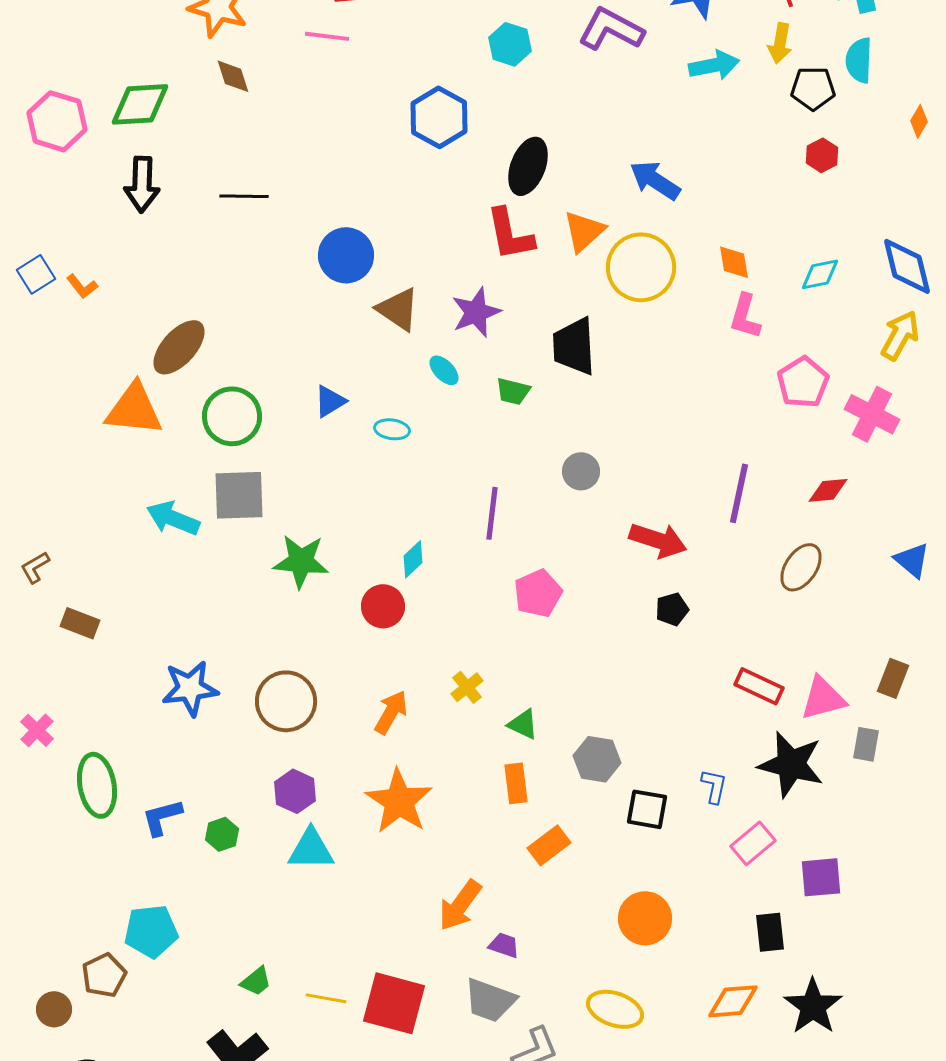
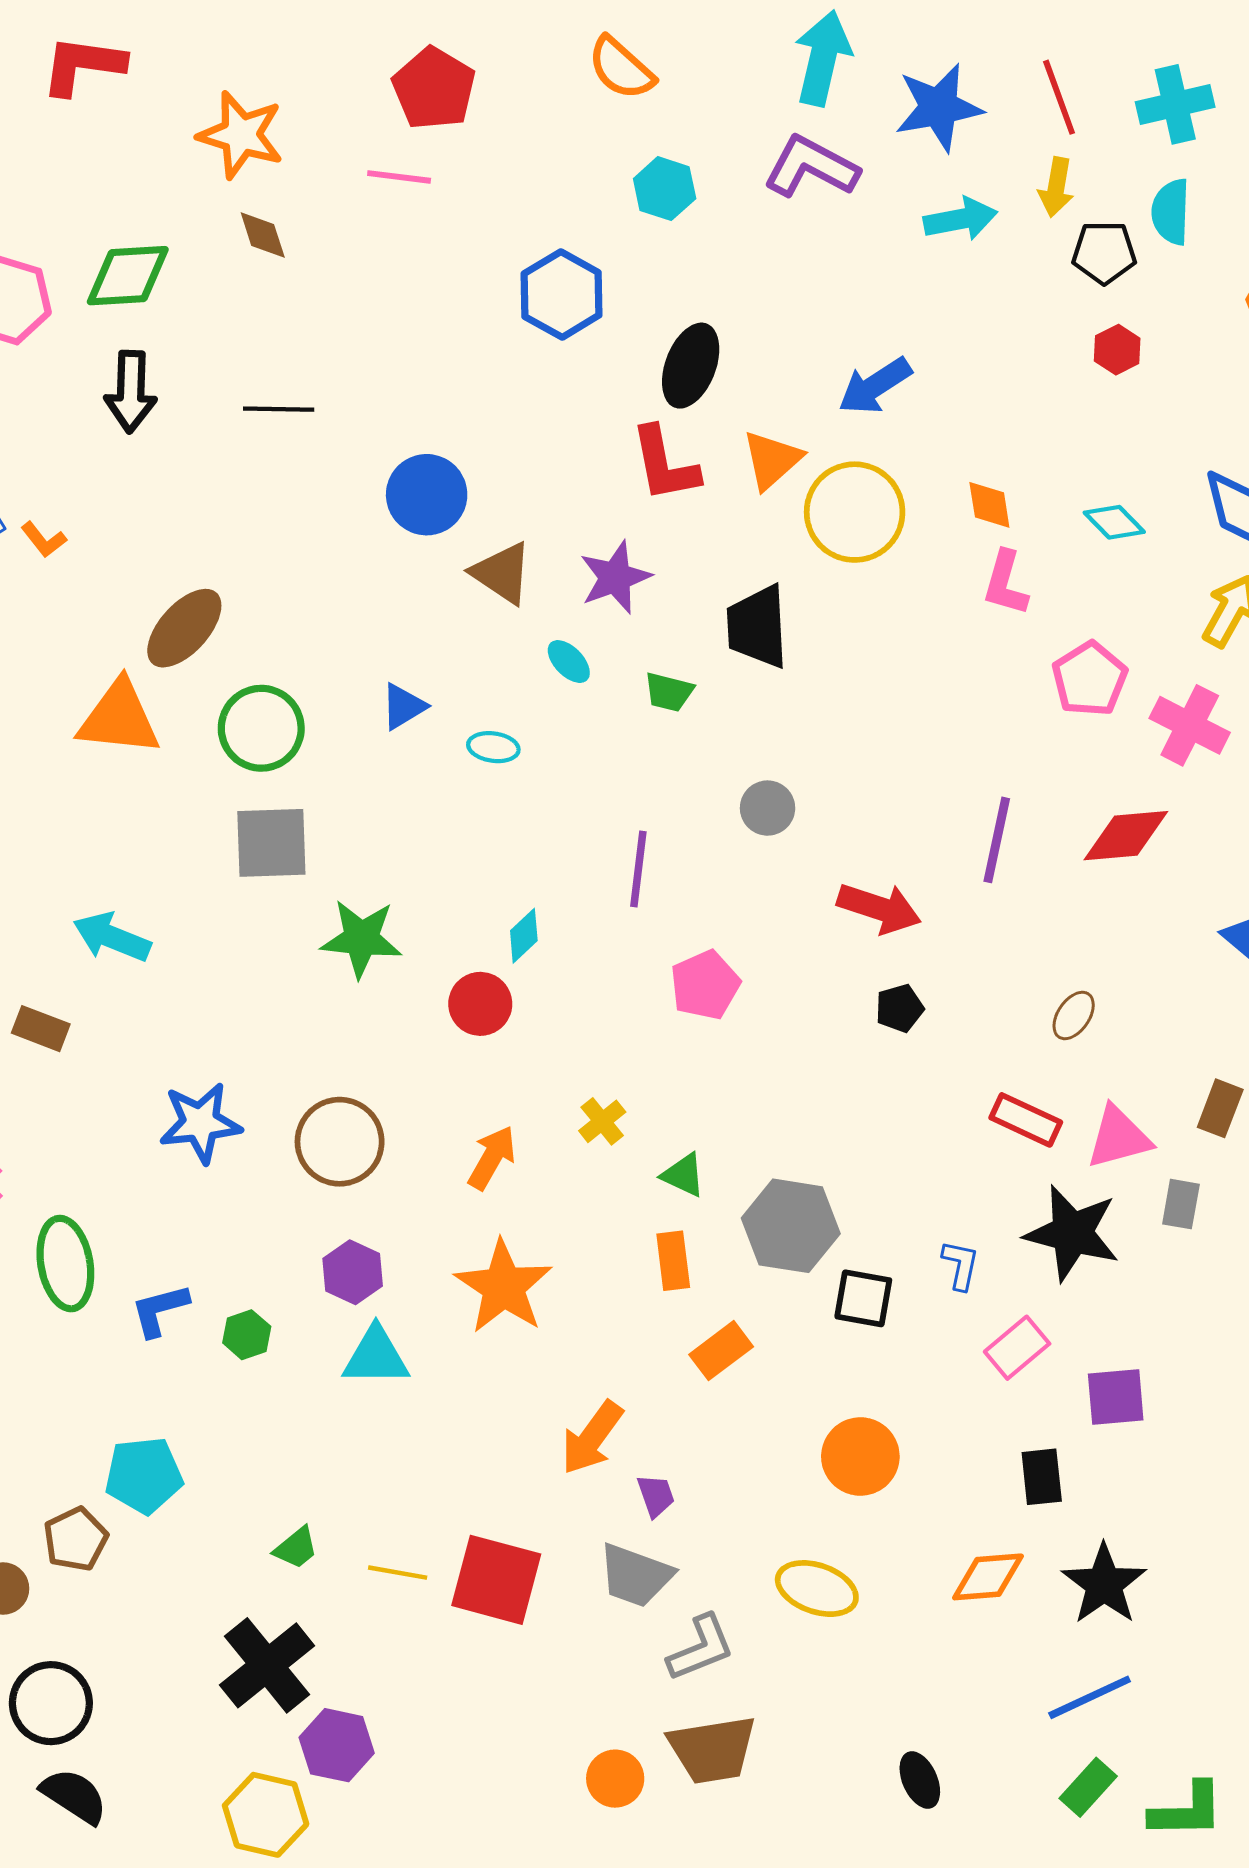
blue arrow: (655, 180) -> (875, 386), turned -66
cyan diamond: (820, 274) -> (1114, 522), turned 57
red diamond: (828, 490) -> (1126, 836), size x1.5
cyan arrow: (173, 518) -> (112, 937), moved
brown ellipse: (801, 567) -> (1074, 1015), moved, size x0.7
gray hexagon: (597, 759) -> (791, 1226), size x1.4
purple trapezoid: (504, 945) -> (656, 1496), turned 52

